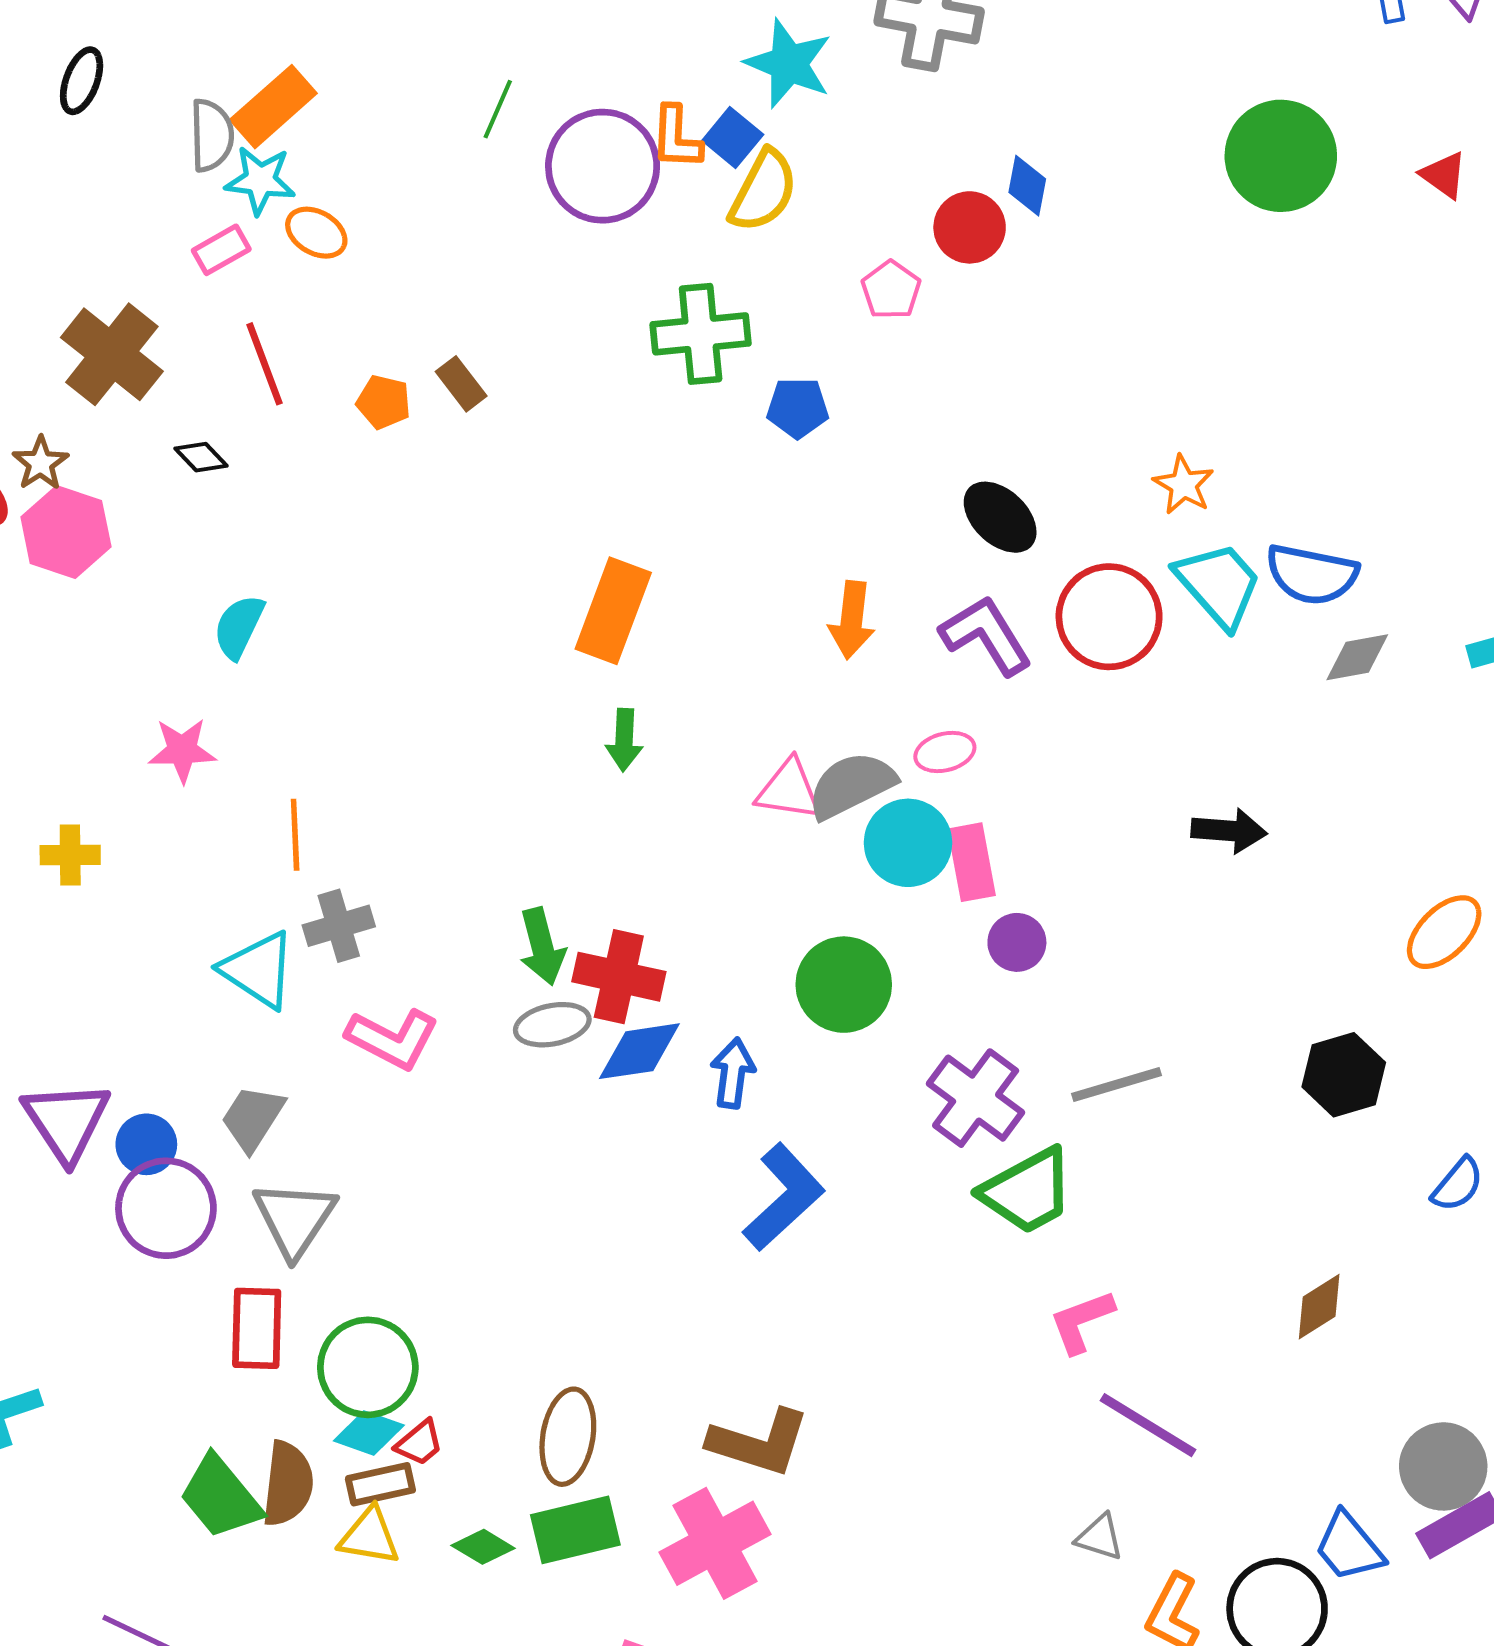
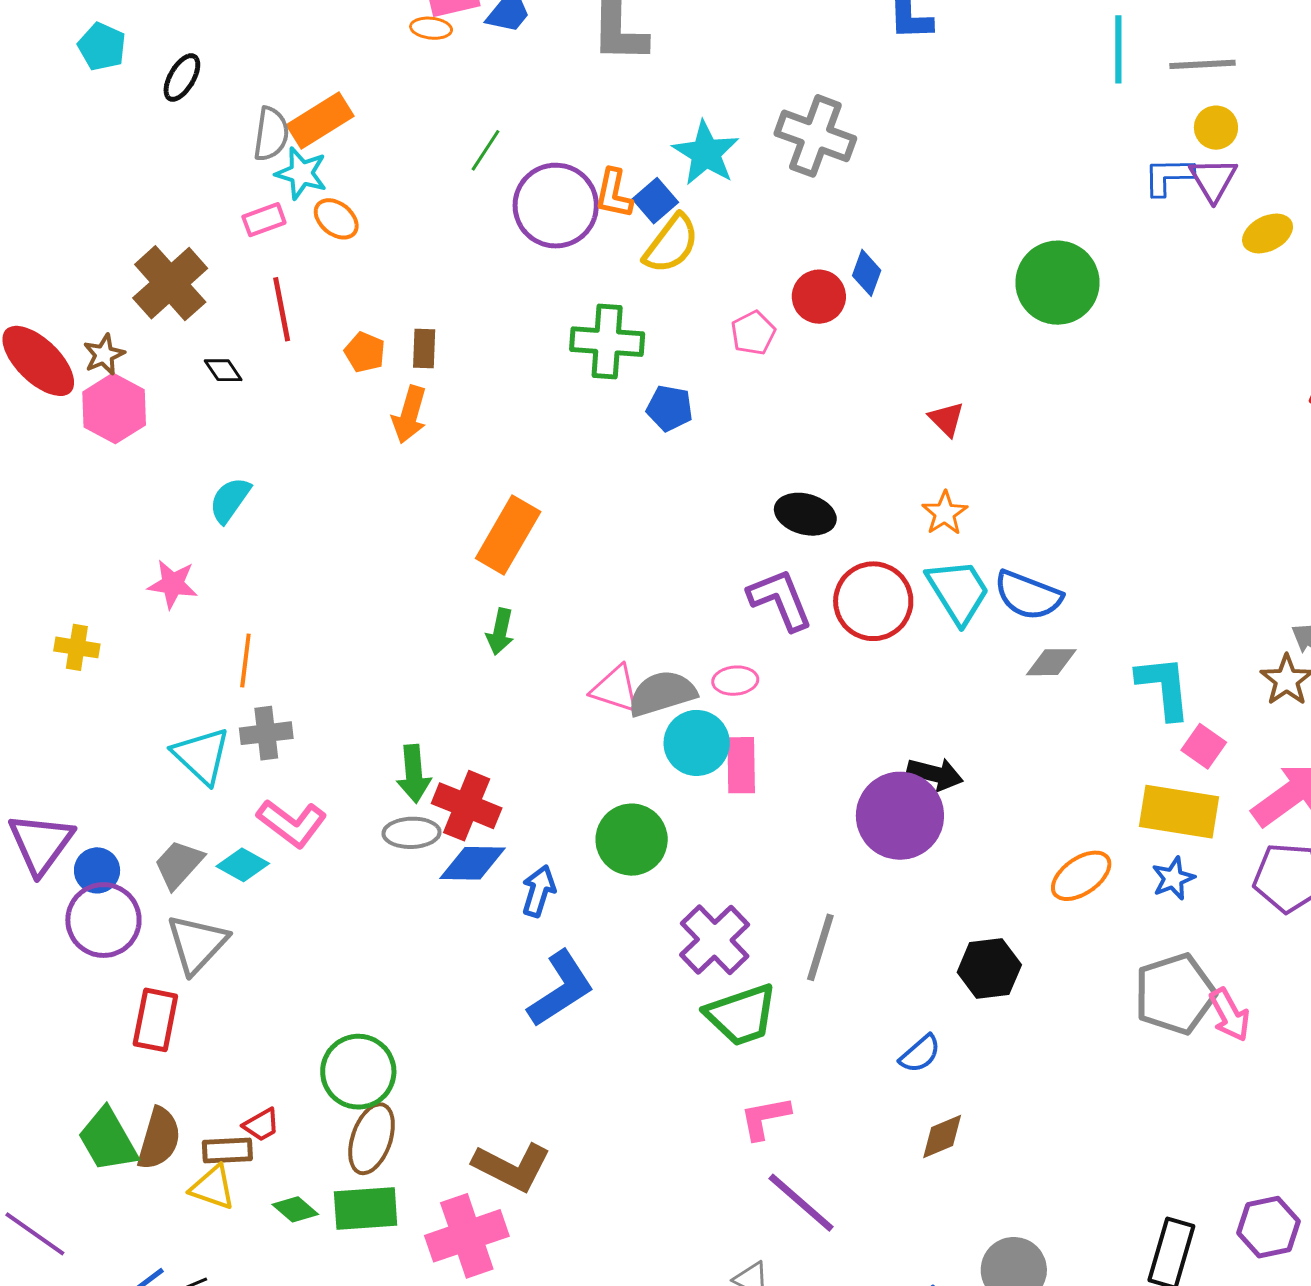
red triangle: (1444, 175) -> (946, 419), moved
brown rectangle: (461, 384) -> (424, 348), turned 30
black ellipse: (1000, 517) -> (805, 514), turned -38
orange arrow: (852, 620) -> (409, 415), moved
purple circle: (1017, 942) -> (900, 816), moved, size x2.0
gray line: (1116, 1084) -> (820, 947), turned -66
blue semicircle: (1458, 1185) -> (920, 1054), moved
green circle: (368, 1367) -> (358, 1072), moved
cyan diamond: (369, 1433) -> (243, 865), moved

